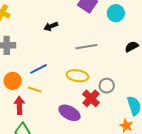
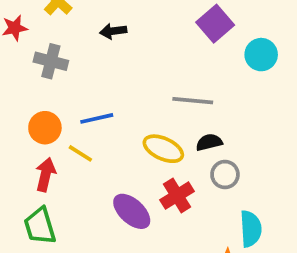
black arrow: (51, 26) -> (113, 31), moved
black semicircle: (132, 47) -> (209, 142), moved
gray circle: (107, 86) -> (225, 175), moved

